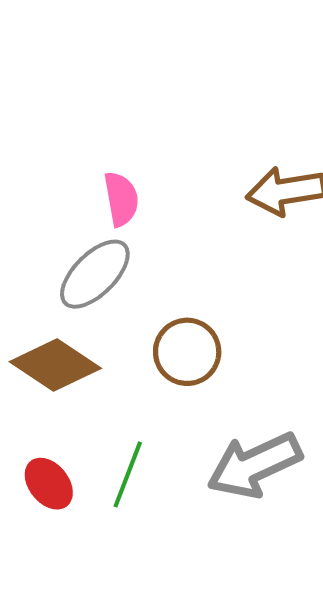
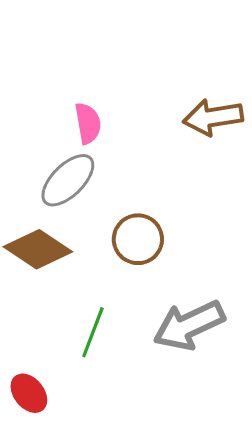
red ellipse: (49, 484) -> (29, 393), moved

